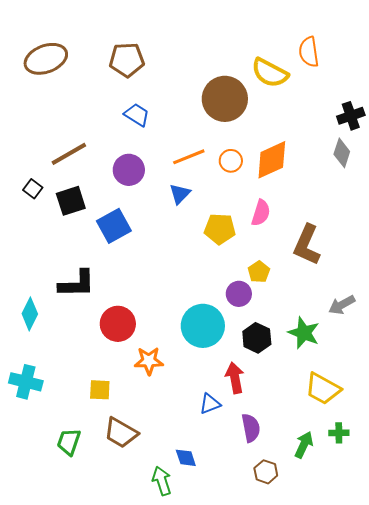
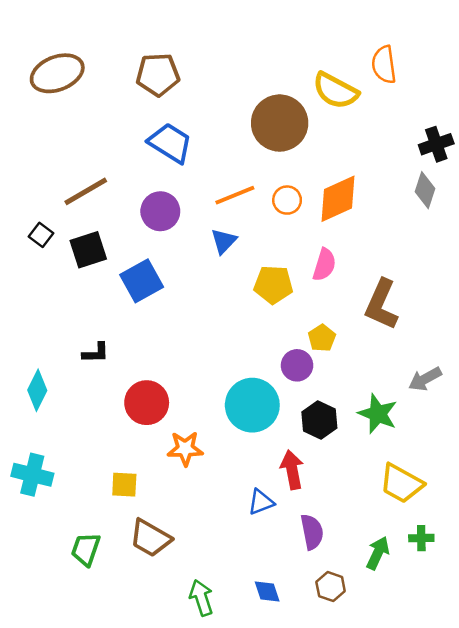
blue trapezoid: (137, 115) -> (170, 143), size x1.4
black L-shape: (77, 284) -> (96, 353), size x0.6
blue diamond: (186, 458) -> (267, 592), moved

